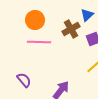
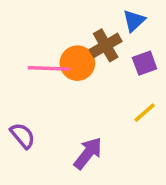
orange circle: (35, 20) -> (77, 63), moved

